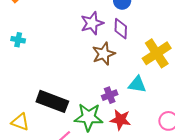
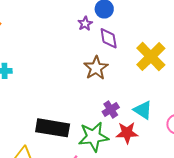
purple star: (92, 23) -> (85, 24), moved, size x0.6
cyan triangle: (137, 84) -> (143, 110), moved, turned 36

